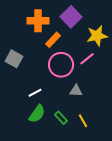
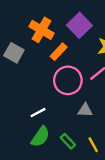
orange cross: (38, 21) -> (41, 30), turned 30
gray square: (14, 59) -> (14, 53), moved

